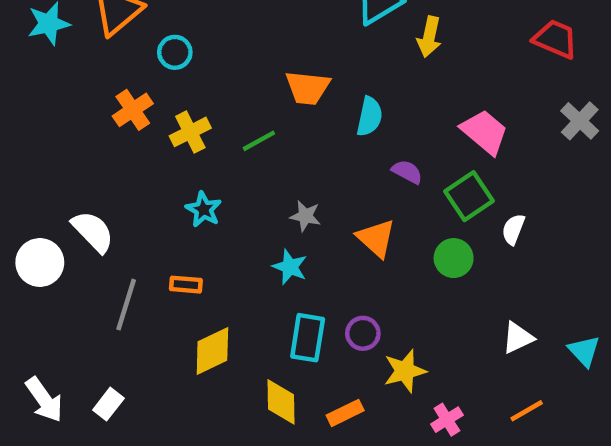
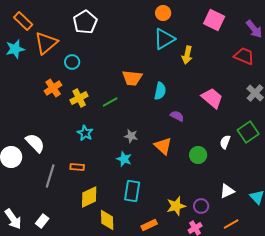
green square: (469, 196) -> (248, 132), moved
purple circle: (363, 333) -> (201, 206), moved
yellow diamond: (281, 402) -> (107, 220), moved

